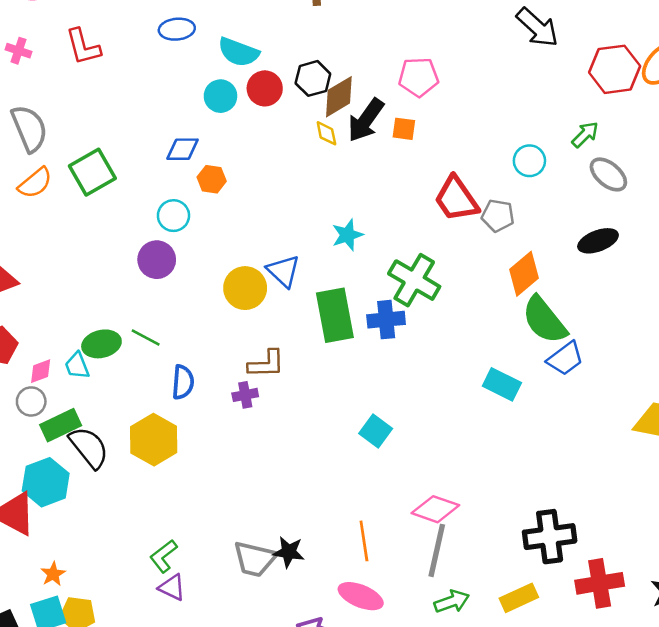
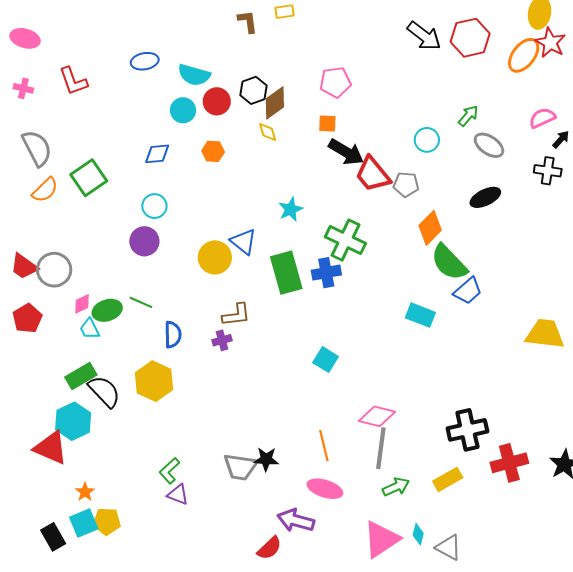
red hexagon: (615, 69) -> (470, 38), moved
black arrow: (366, 120) -> (346, 152), moved, turned -90
orange hexagon: (212, 179) -> (213, 151), moved
pink diamond: (41, 371) -> (82, 304), moved
gray circle: (31, 401) -> (54, 270), moved, size x1.5

